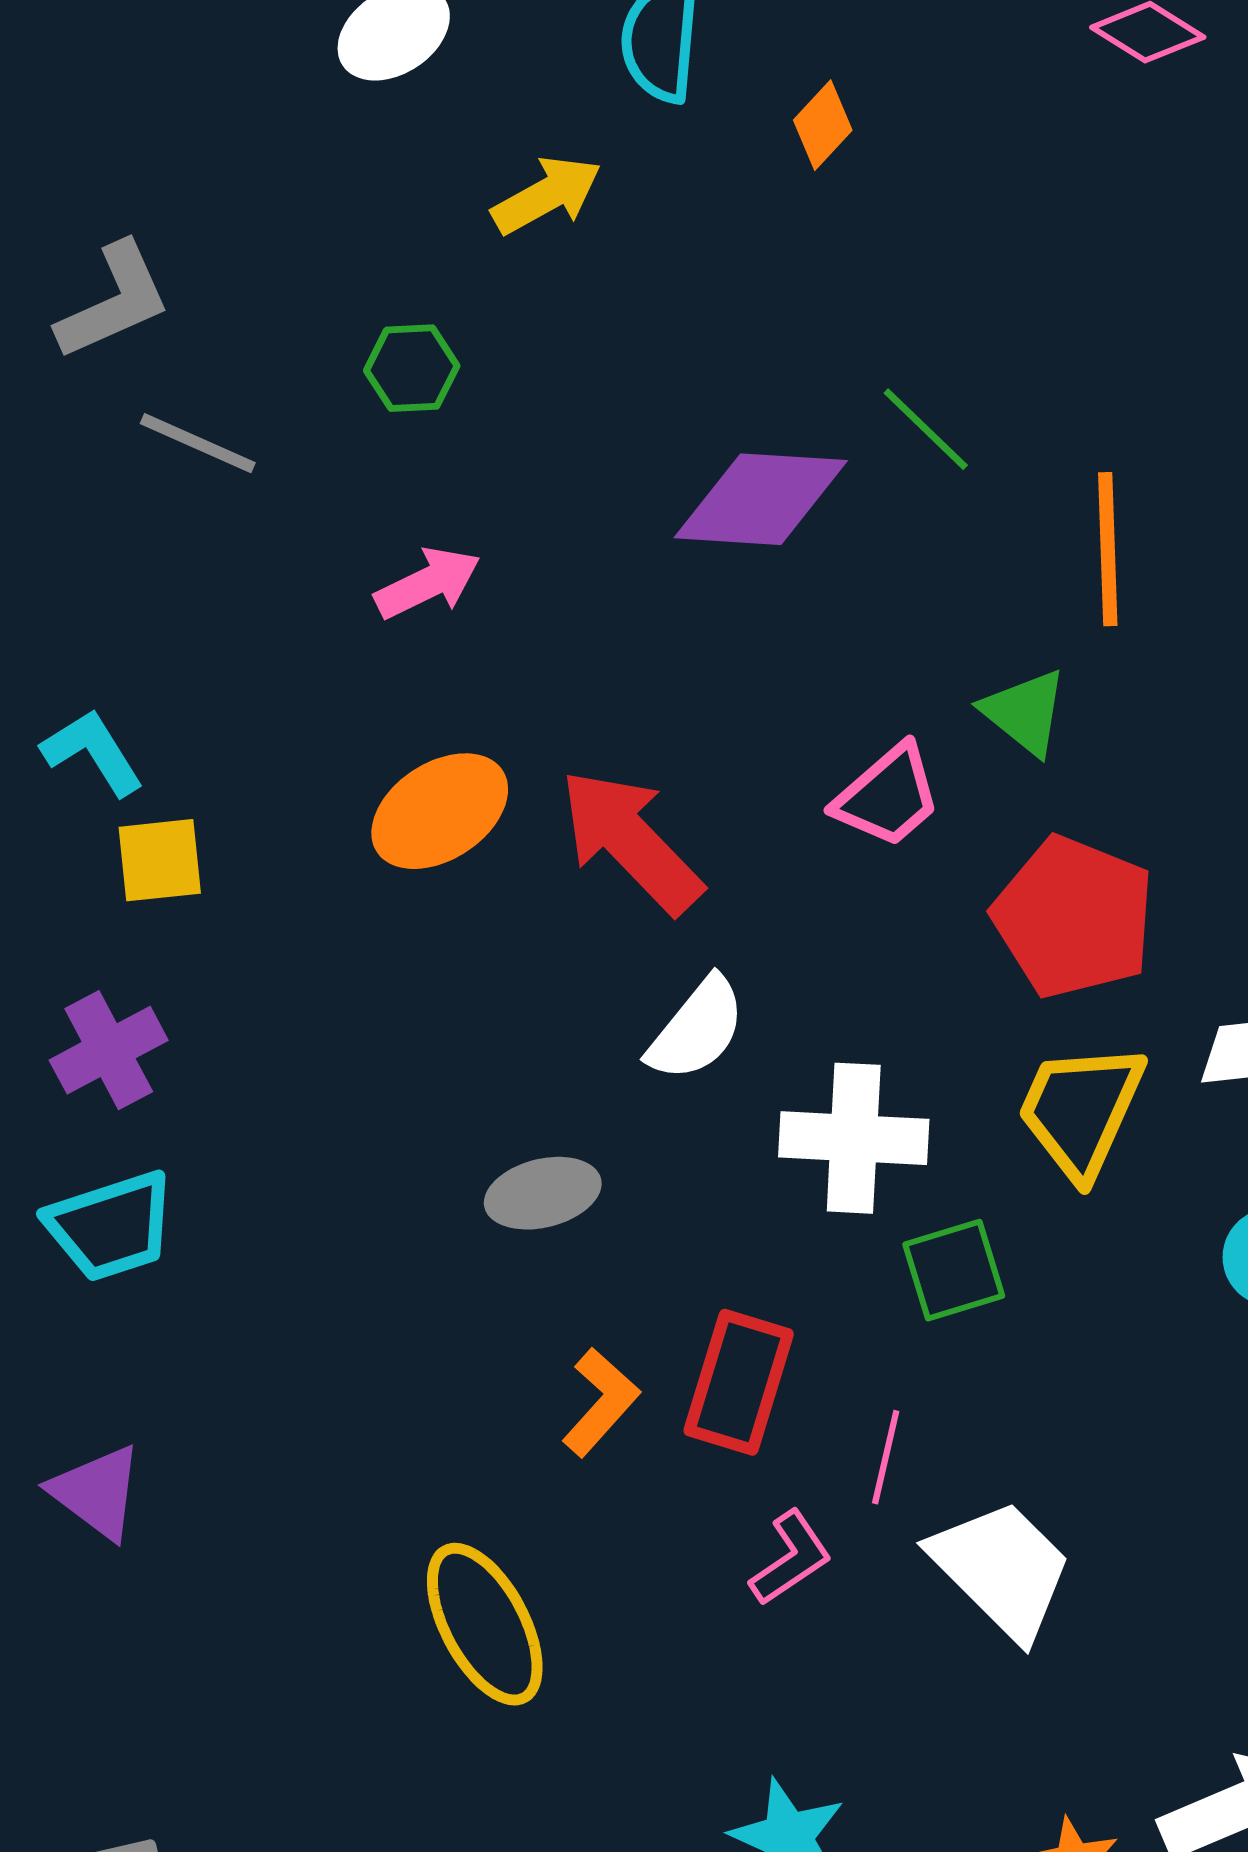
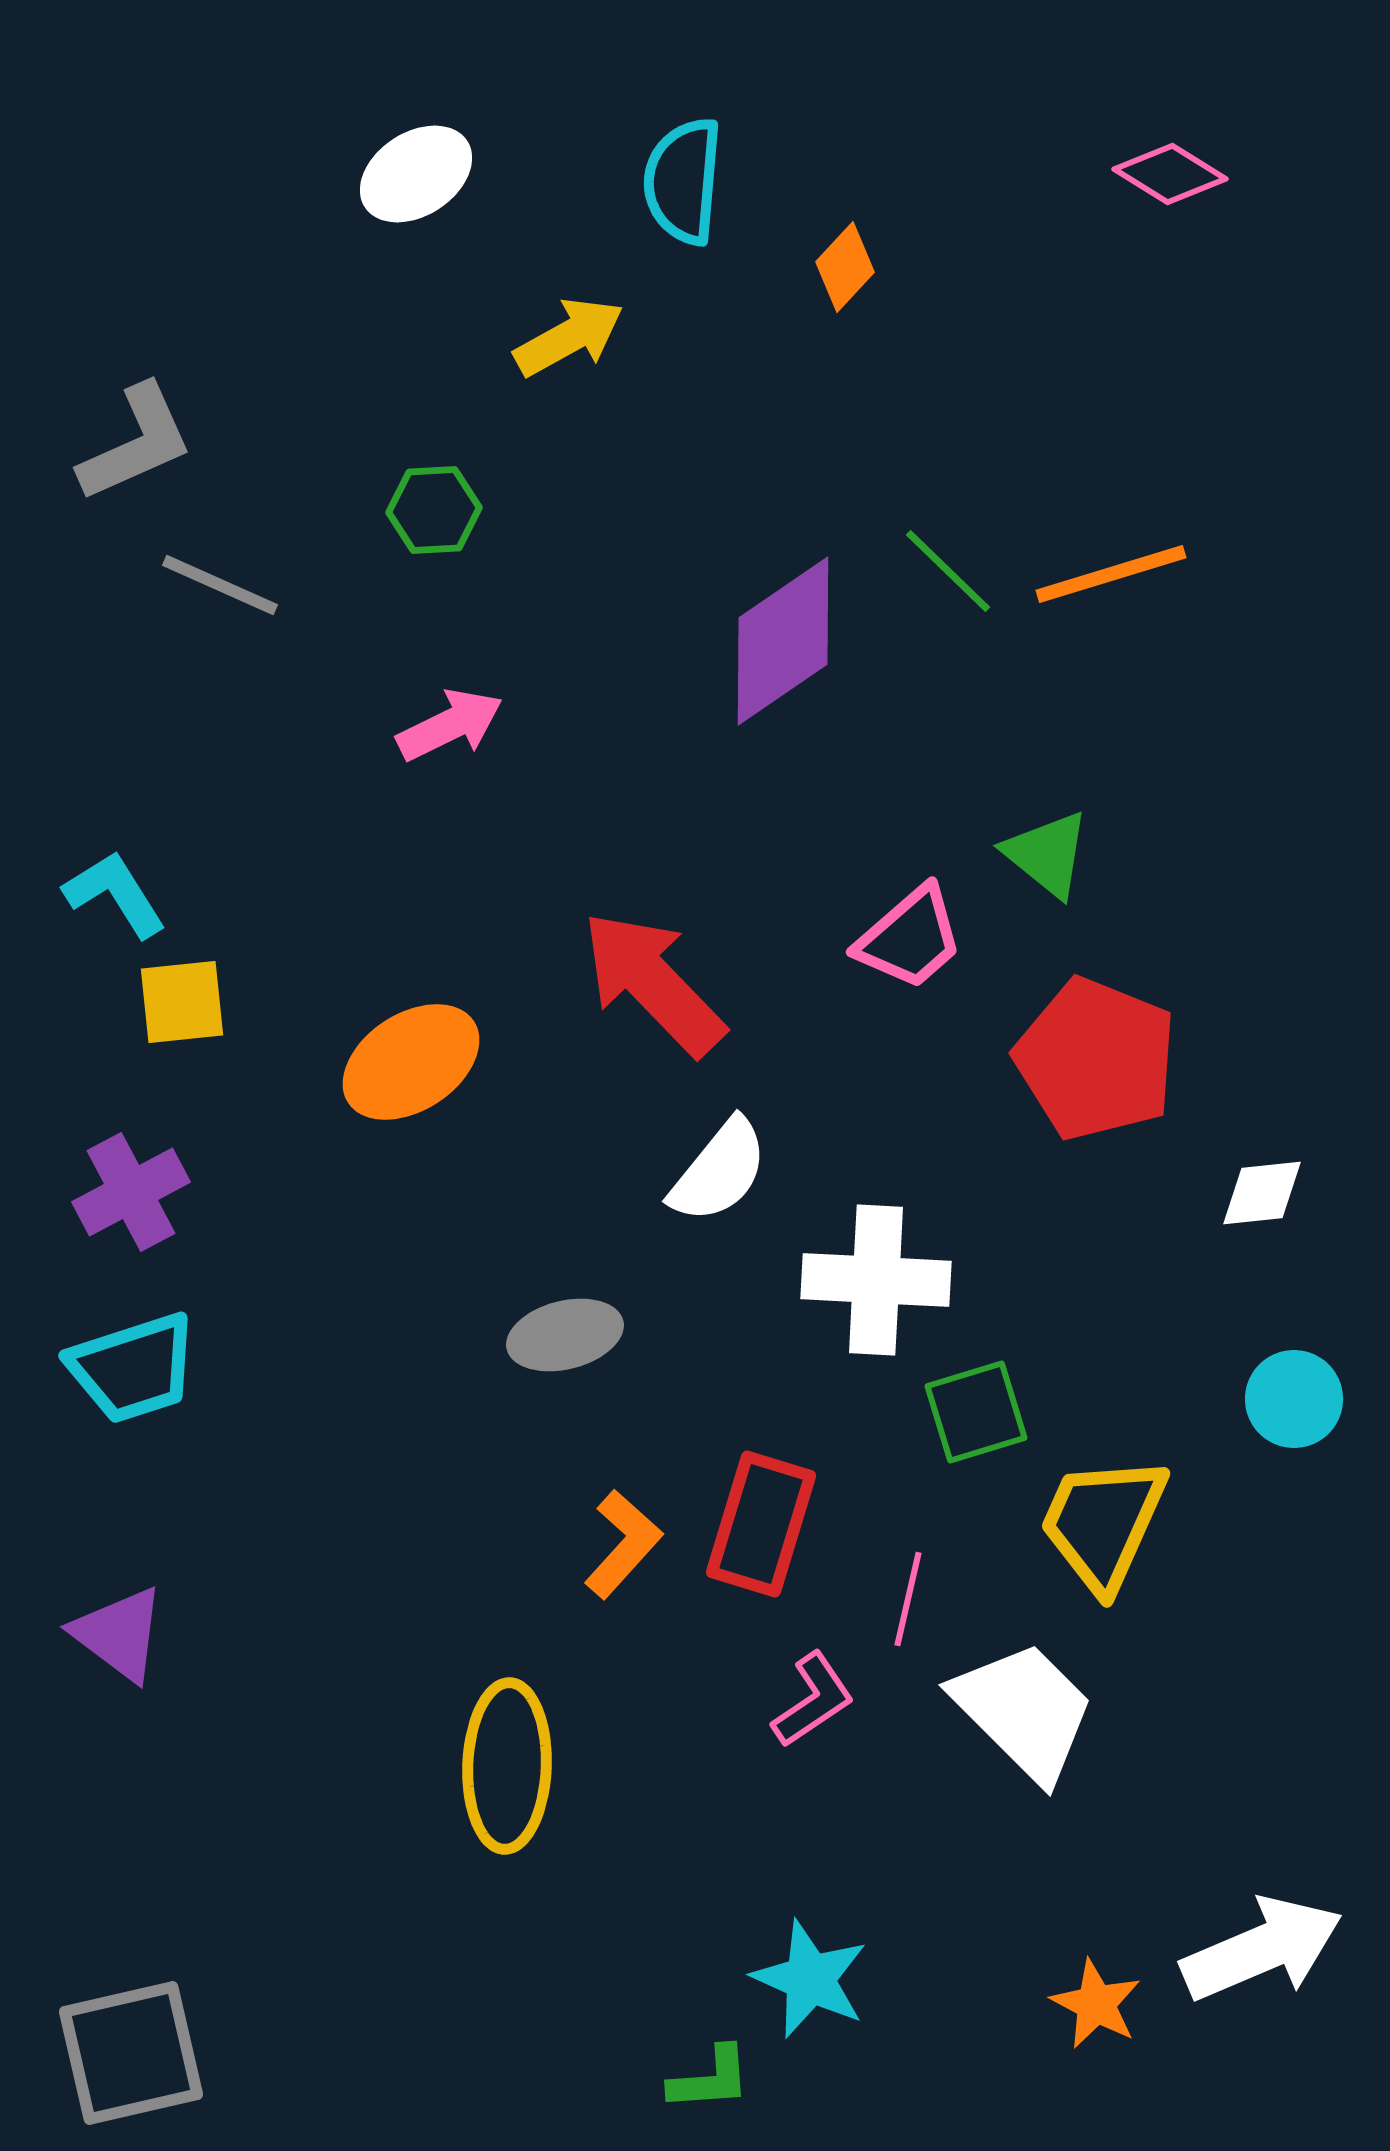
purple diamond: (761, 499) -> (783, 641), turned -38
orange line: (1108, 549) -> (1111, 574), moved, turned 75
orange ellipse: (440, 811) -> (411, 1062), moved
yellow trapezoid: (1081, 1110) -> (1103, 1523), moved
yellow ellipse: (485, 1624) -> (507, 1766), turned 30

